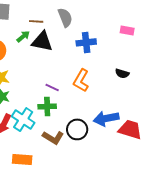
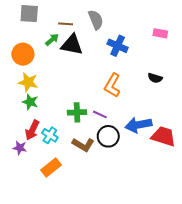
blue cross: (86, 42) -> (118, 46), turned 30
purple line: (52, 87) -> (100, 114), moved
cyan cross: (23, 119) -> (50, 135), moved, size x0.7
orange rectangle: (22, 159) -> (51, 168), turned -42

